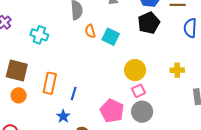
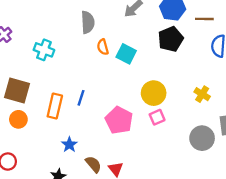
yellow cross: (177, 70) -> (202, 94), turned 32
blue line: (74, 93) -> (81, 98), moved
pink pentagon: (112, 111) -> (119, 120), moved
gray circle: (142, 112) -> (202, 138), moved

